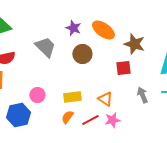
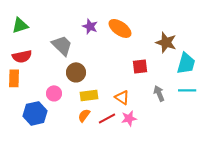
brown star: (134, 44) -> (166, 42), moved
brown circle: (82, 54) -> (76, 72), moved

